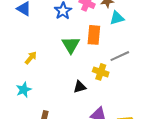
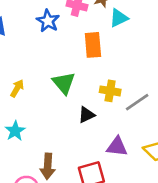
green triangle: (71, 45) -> (64, 83), moved
gray line: (120, 56) -> (137, 102), moved

